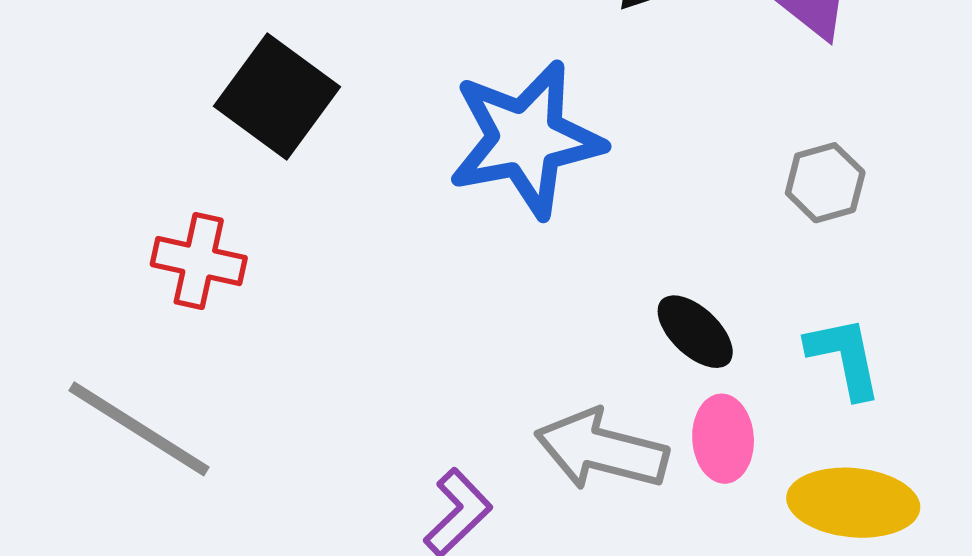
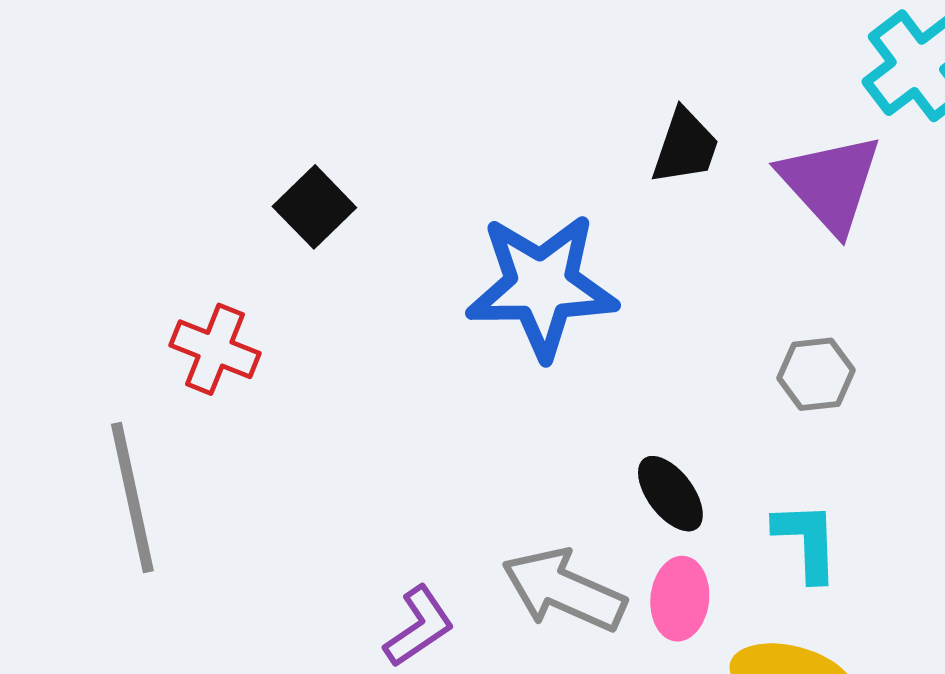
black square: (277, 96) -> (314, 207), size x0.7
gray line: (139, 429) -> (132, 498), turned 36

